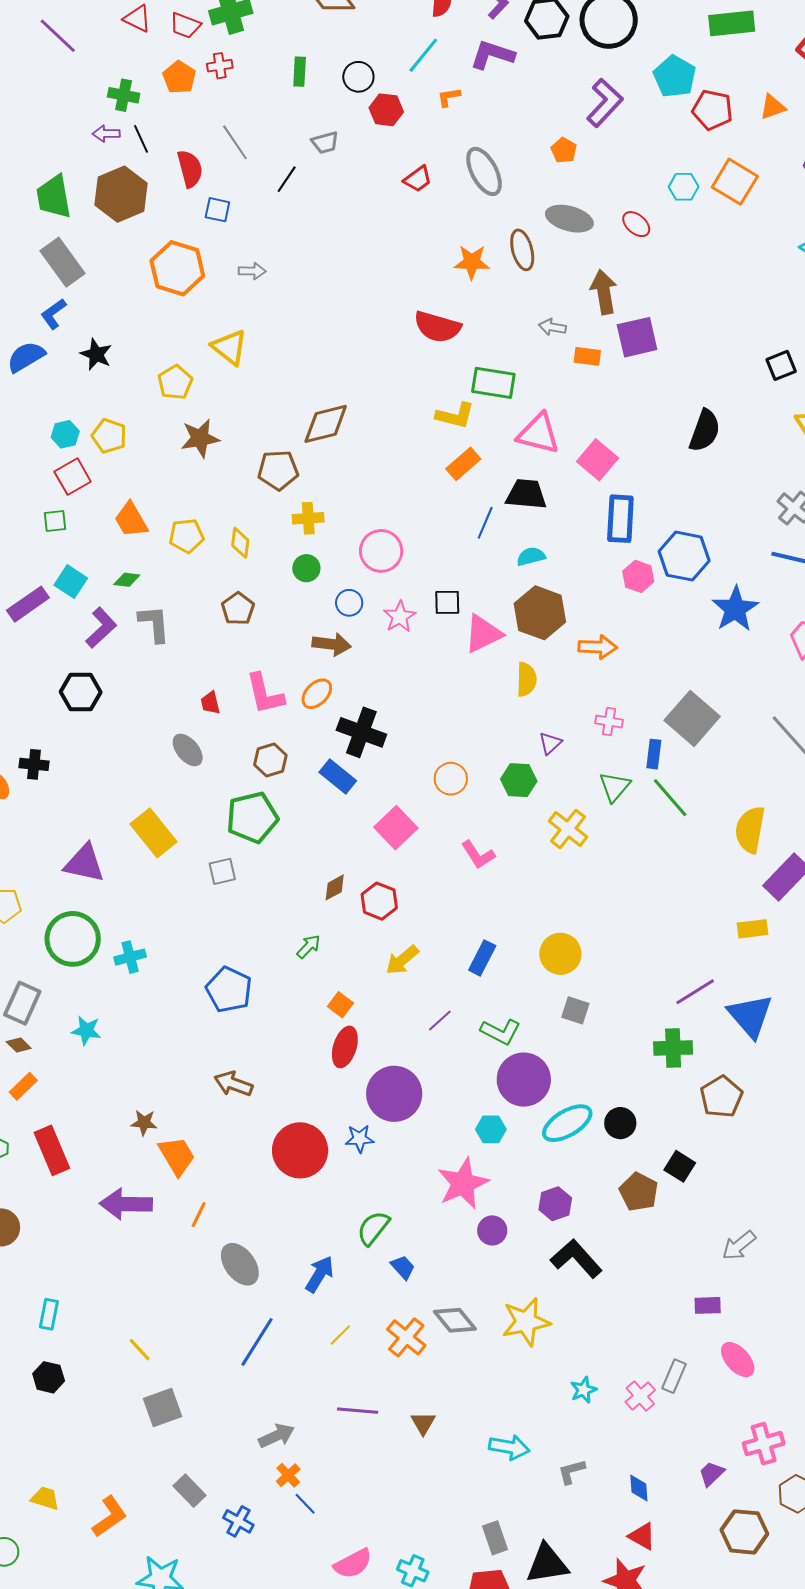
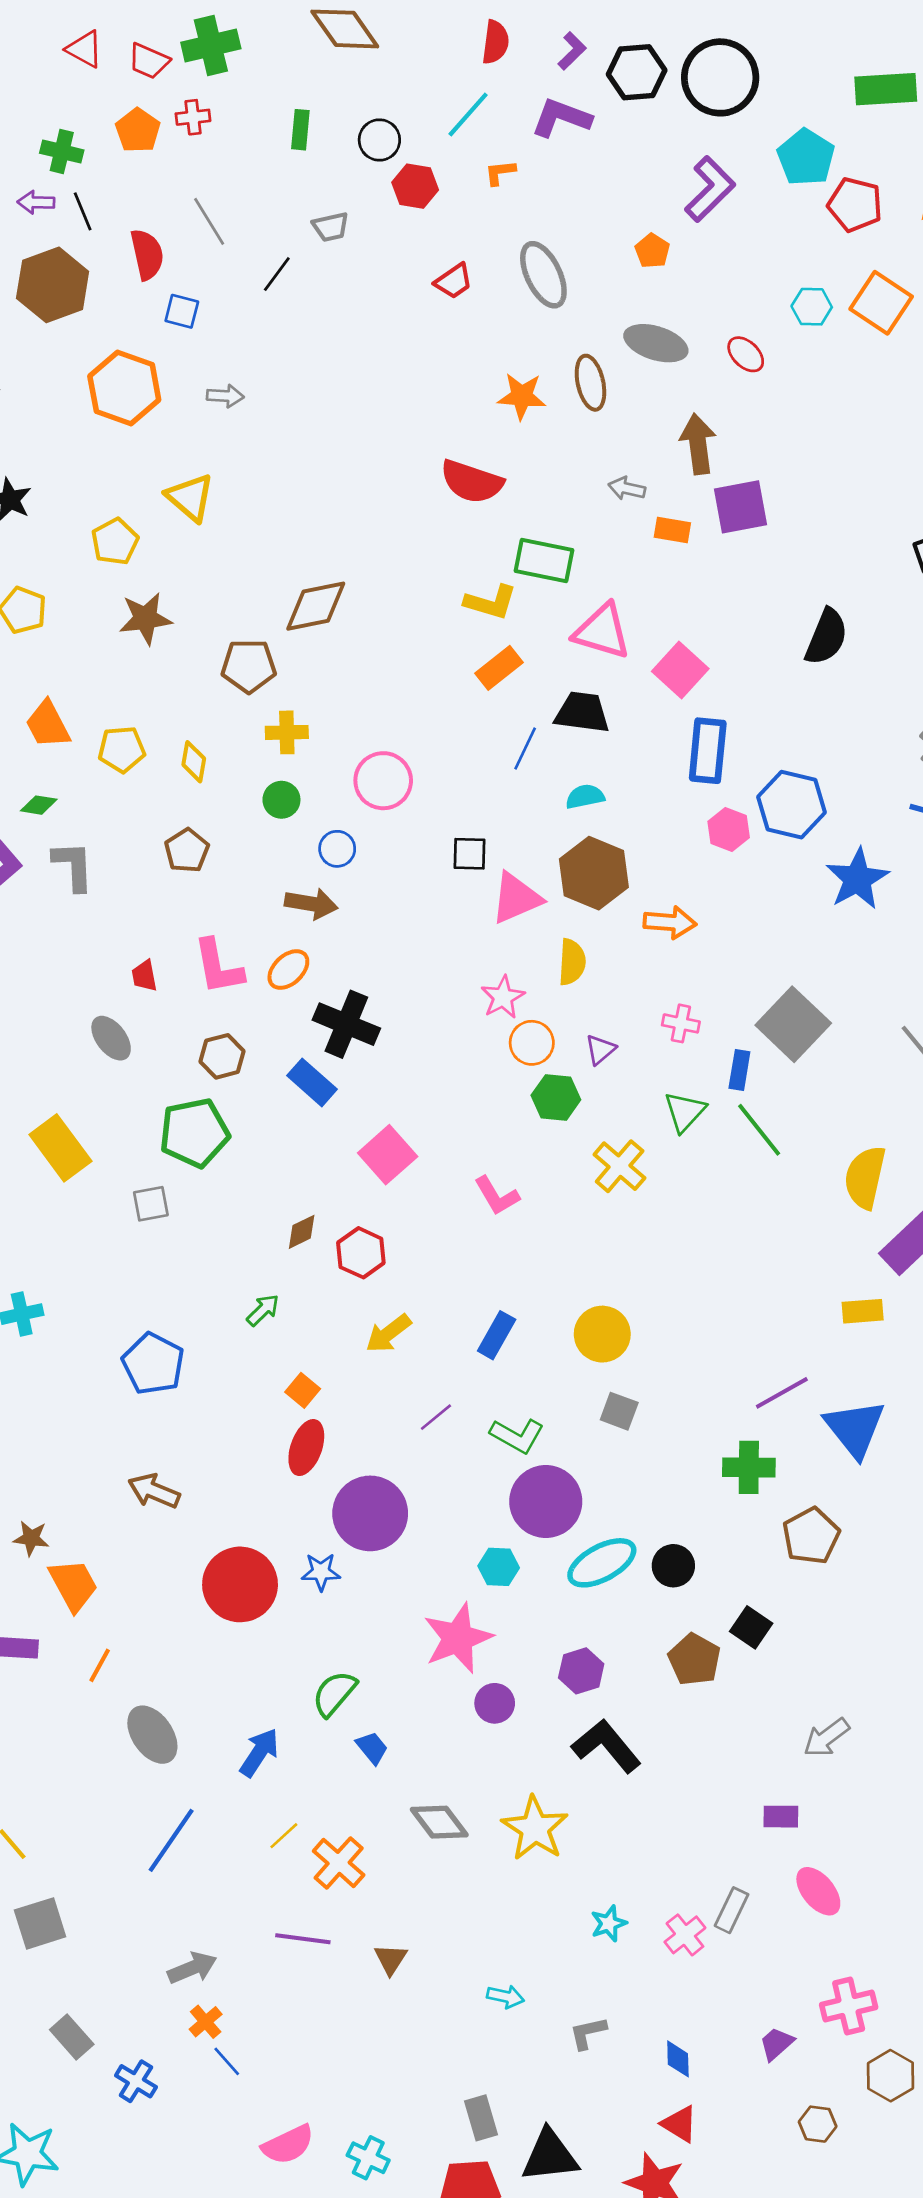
pink star: (400, 617) -> (503, 997), moved
orange circle: (451, 779) -> (532, 1043), moved
yellow star: (526, 1322) -> (535, 1828), turned -30
orange cross: (406, 1337) -> (339, 1863), moved
cyan arrow: (509, 1447) -> (505, 1997), size x0.7
brown hexagon: (744, 1532) -> (818, 2124), size x0.6

